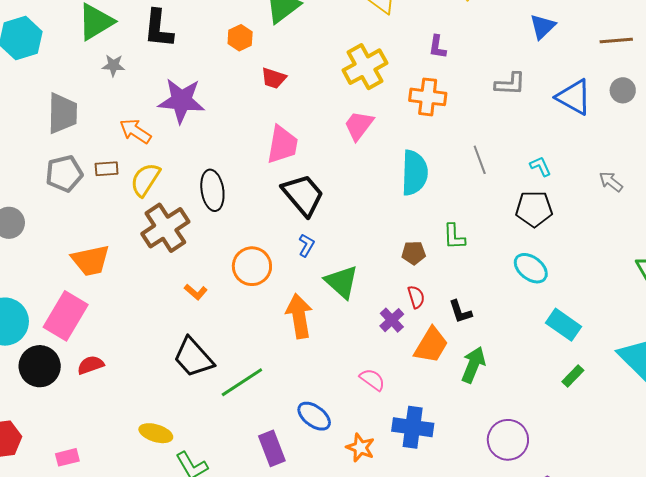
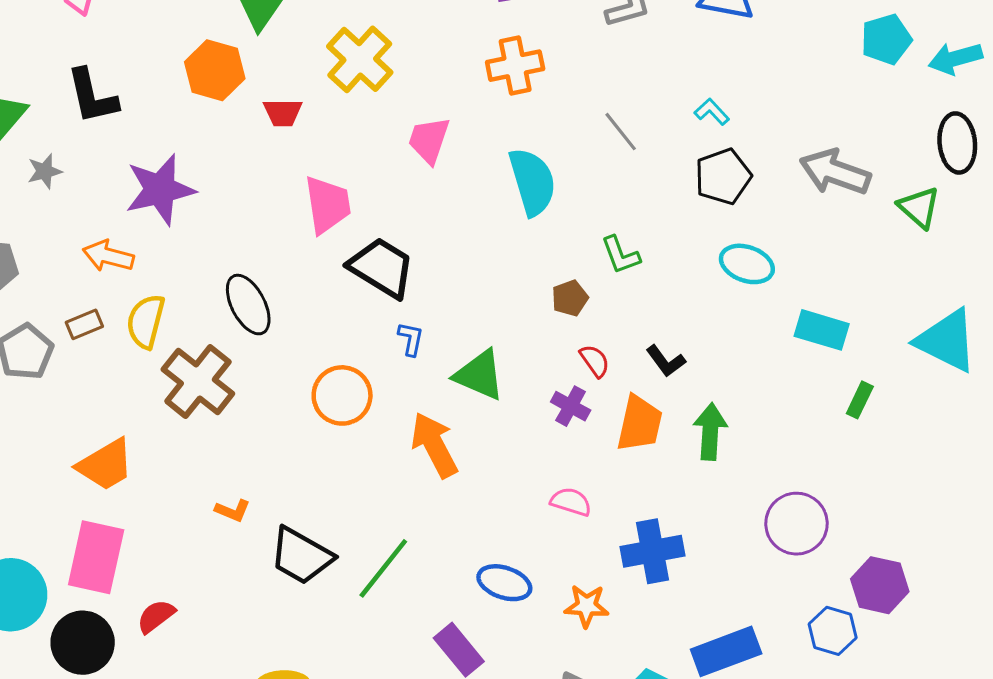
orange hexagon: (240, 38) -> (215, 70), size x1.5
yellow cross: (365, 67) -> (360, 59), moved
gray arrow: (611, 182) -> (835, 172), moved, size x1.8
orange L-shape: (196, 292) -> (233, 511), moved

